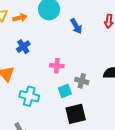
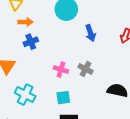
orange arrow: (20, 18) -> (25, 22), moved
gray cross: (82, 81) -> (86, 69), moved

